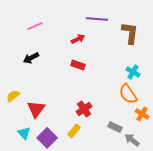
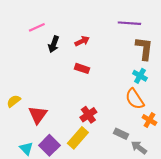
purple line: (97, 19) -> (129, 23), moved
brown L-shape: (130, 33) -> (144, 48), moved
black arrow: (31, 58) -> (54, 44), moved, turned -42
yellow rectangle: (74, 131) -> (78, 138), size x1.5
cyan triangle: (24, 133) -> (26, 148), moved

